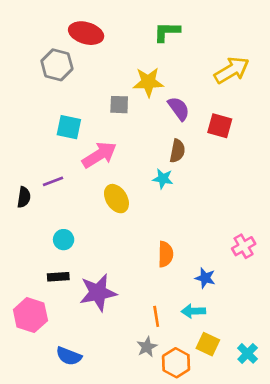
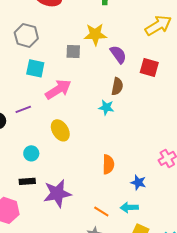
gray hexagon: (57, 65) -> (26, 35), moved
yellow ellipse: (116, 199) -> (60, 130), moved
orange line: (156, 316) -> (101, 211), turned -49

